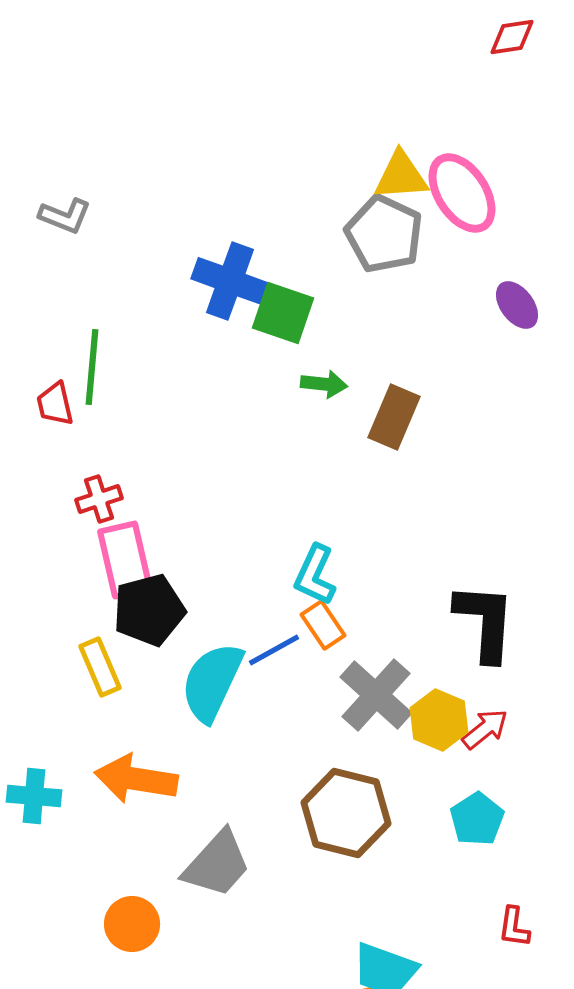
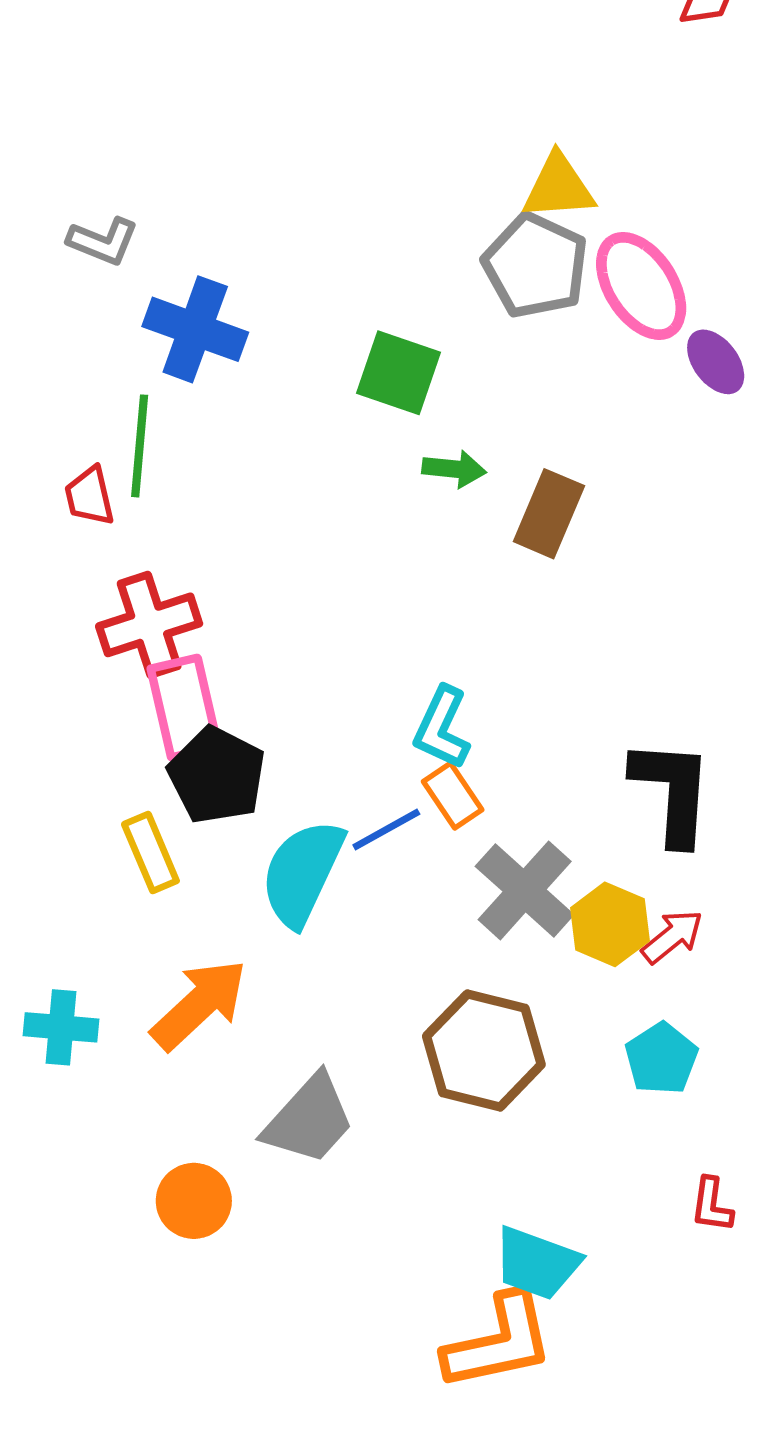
pink ellipse: (462, 193) -> (641, 286), moved
blue cross: (230, 281) -> (195, 329), moved
red cross: (99, 499) -> (149, 625), size x1.6
black pentagon: (149, 610) -> (217, 775), turned -30
orange arrow: (136, 779) -> (199, 1004), turned 128

